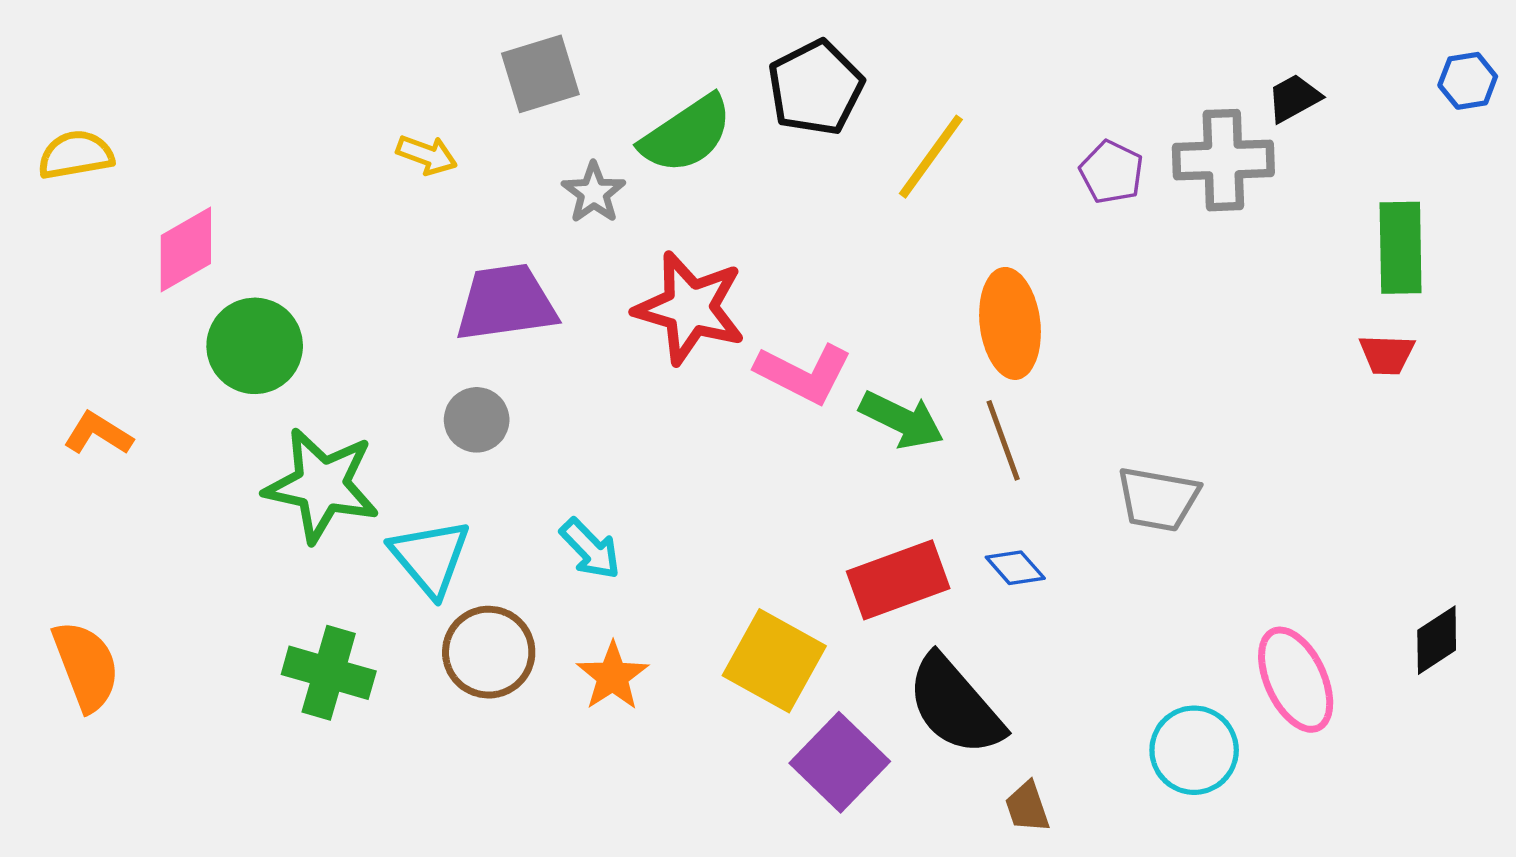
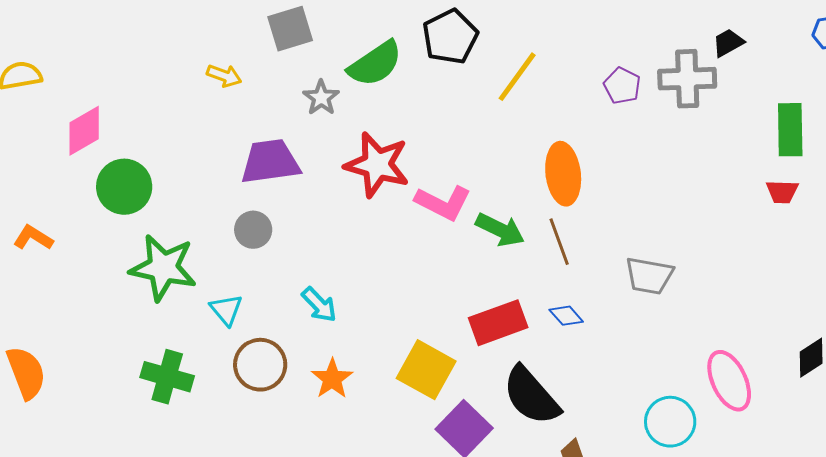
cyan triangle: (430, 557) -> (226, 310), size x0.7

